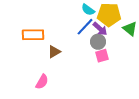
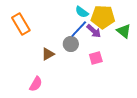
orange rectangle: (33, 35) -> (21, 24), moved, turned 60
gray circle: (98, 42) -> (71, 44), moved

